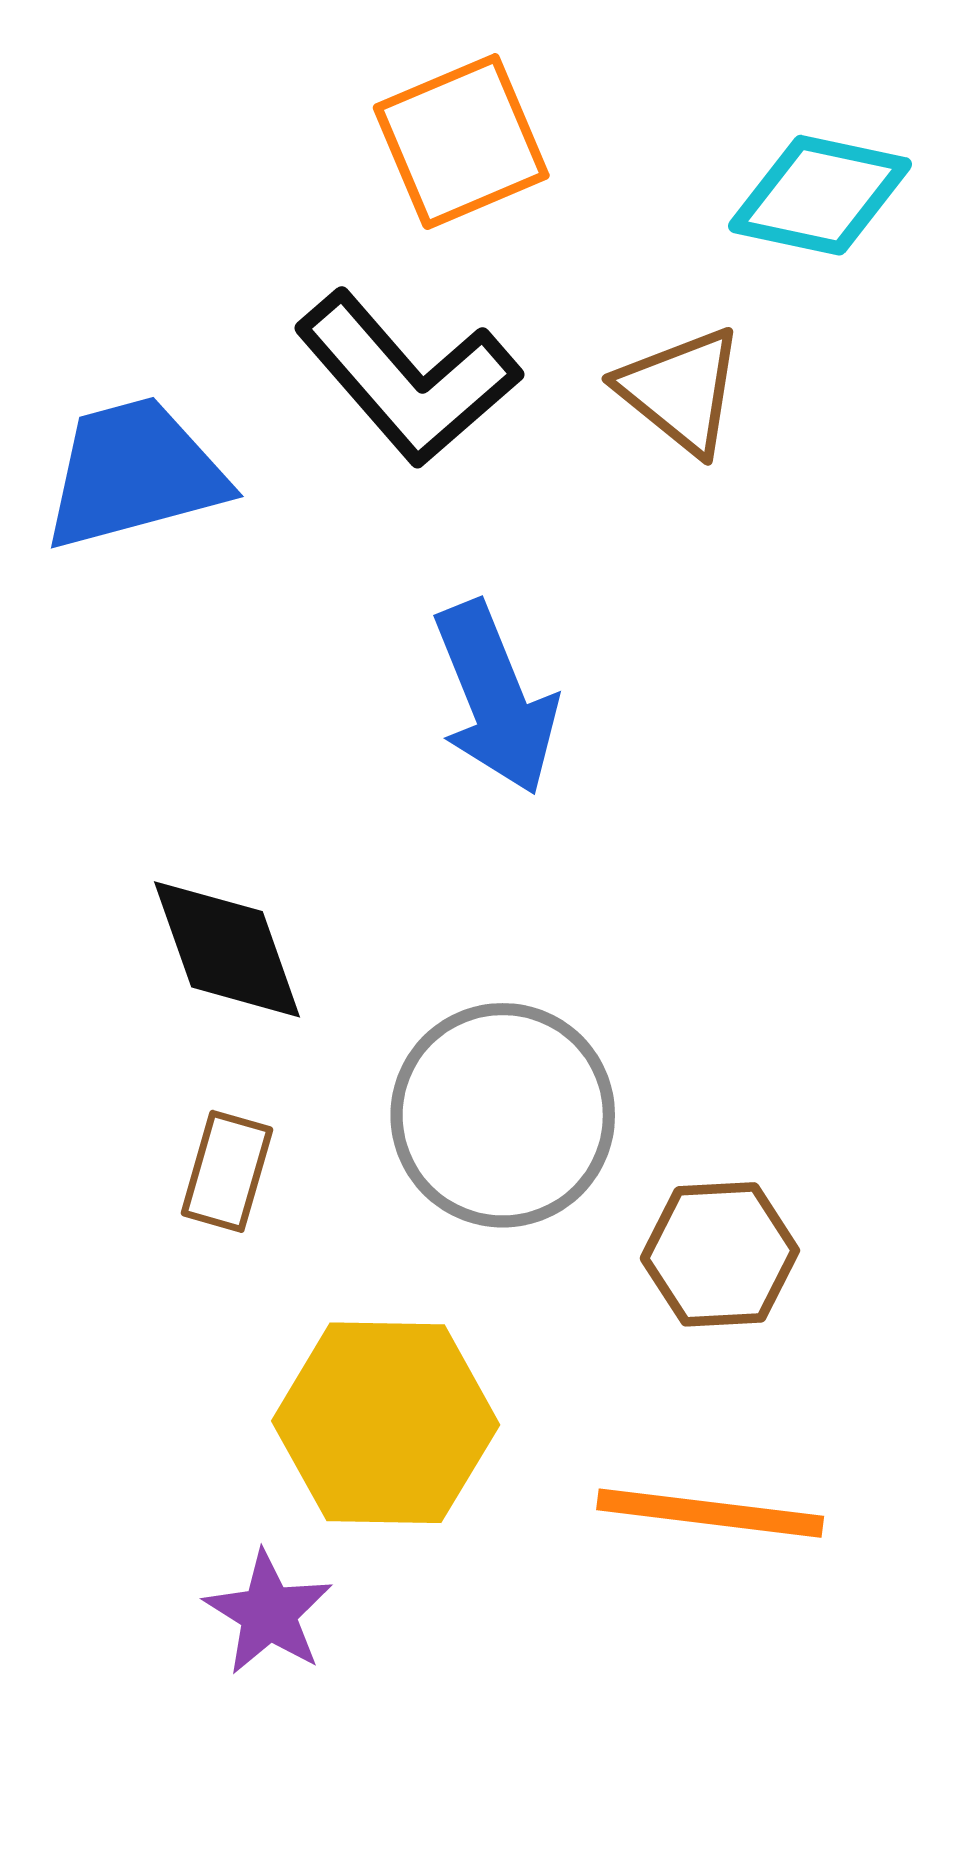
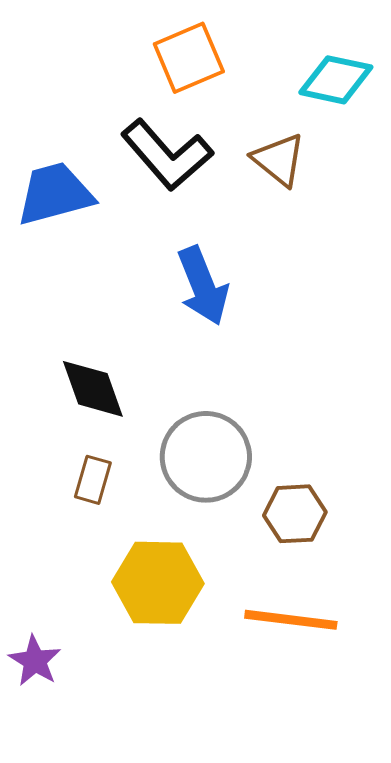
purple star: (268, 1613) -> (35, 661), moved

